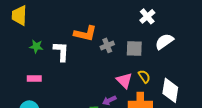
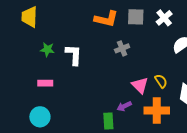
orange L-shape: (85, 33) -> (106, 19), moved
gray square: (134, 48) -> (136, 17), moved

